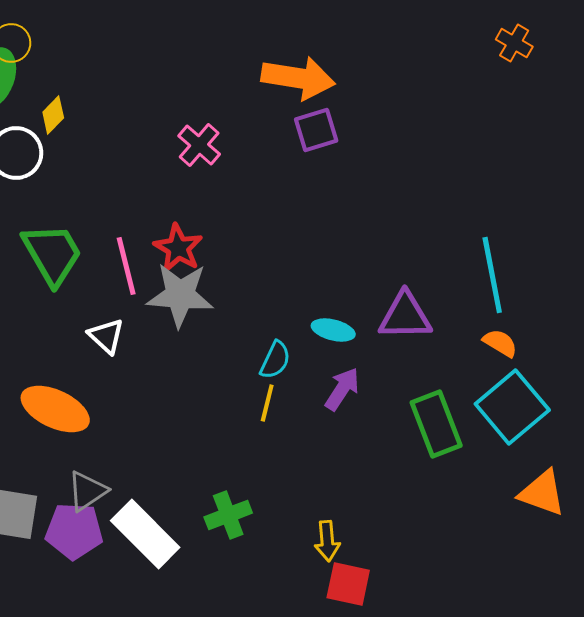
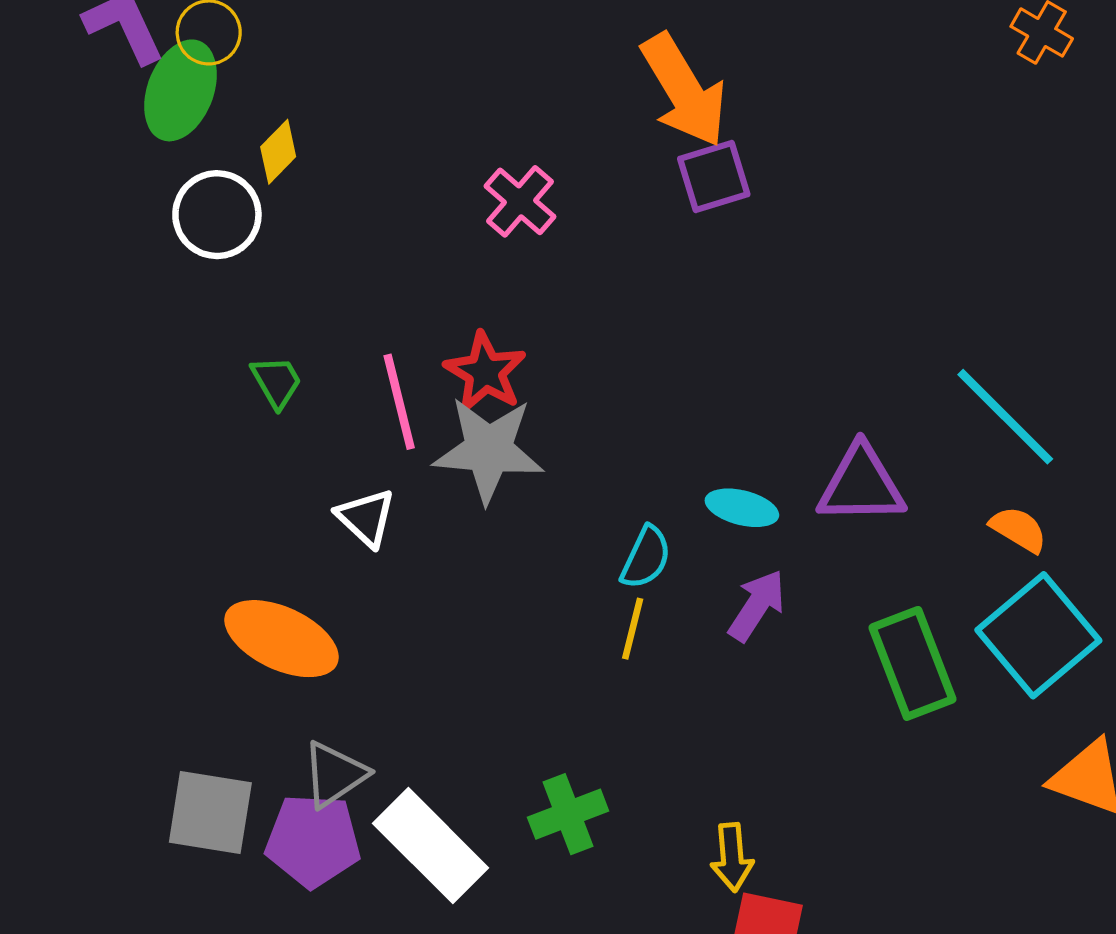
orange arrow: (298, 78) -> (684, 90), turned 50
green trapezoid: (52, 254) -> (277, 382), size x0.5
cyan line: (492, 275) -> (1005, 417), turned -34

